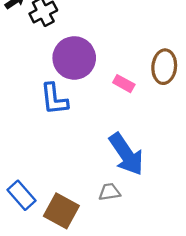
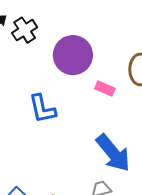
purple circle: (74, 58) -> (73, 55), moved

